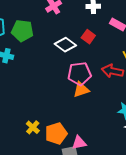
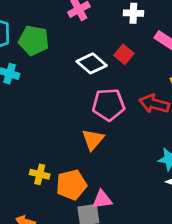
orange triangle: (81, 90) -> (93, 140), moved, turned -36
yellow cross: (33, 127) -> (40, 174), turned -32

